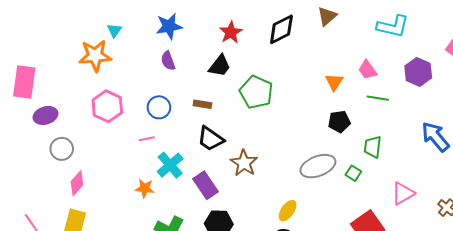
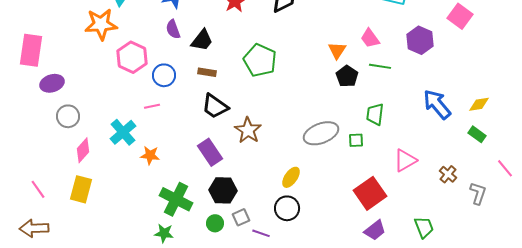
black trapezoid: (220, 66) -> (202, 40), moved
pink hexagon: (107, 106) -> (132, 57), moved
black pentagon: (339, 122) -> (347, 76), moved, turned -30
cyan cross: (170, 165) -> (123, 132), moved
green square: (353, 173) -> (356, 140), turned -35

